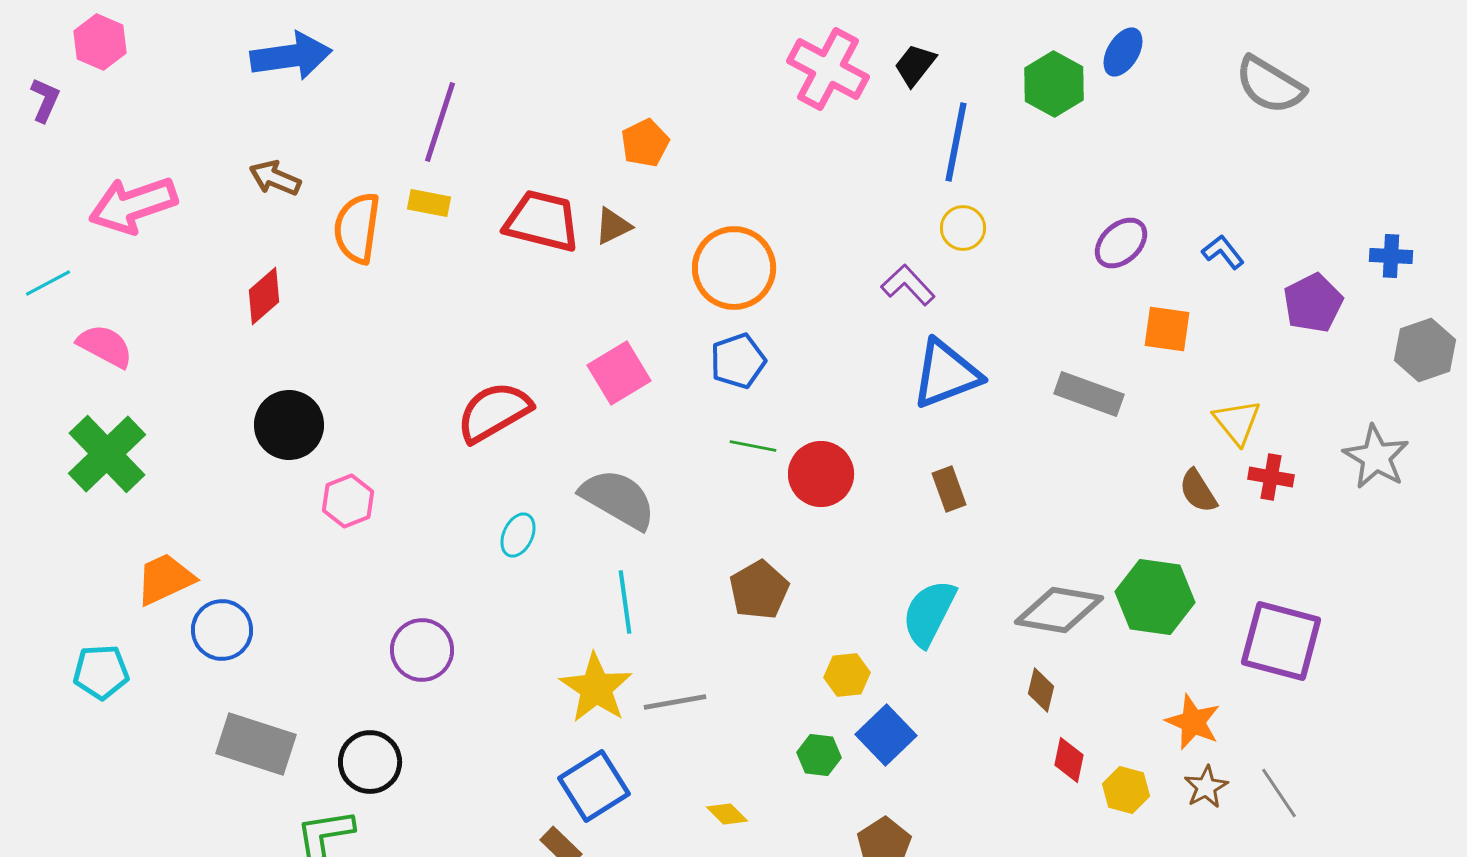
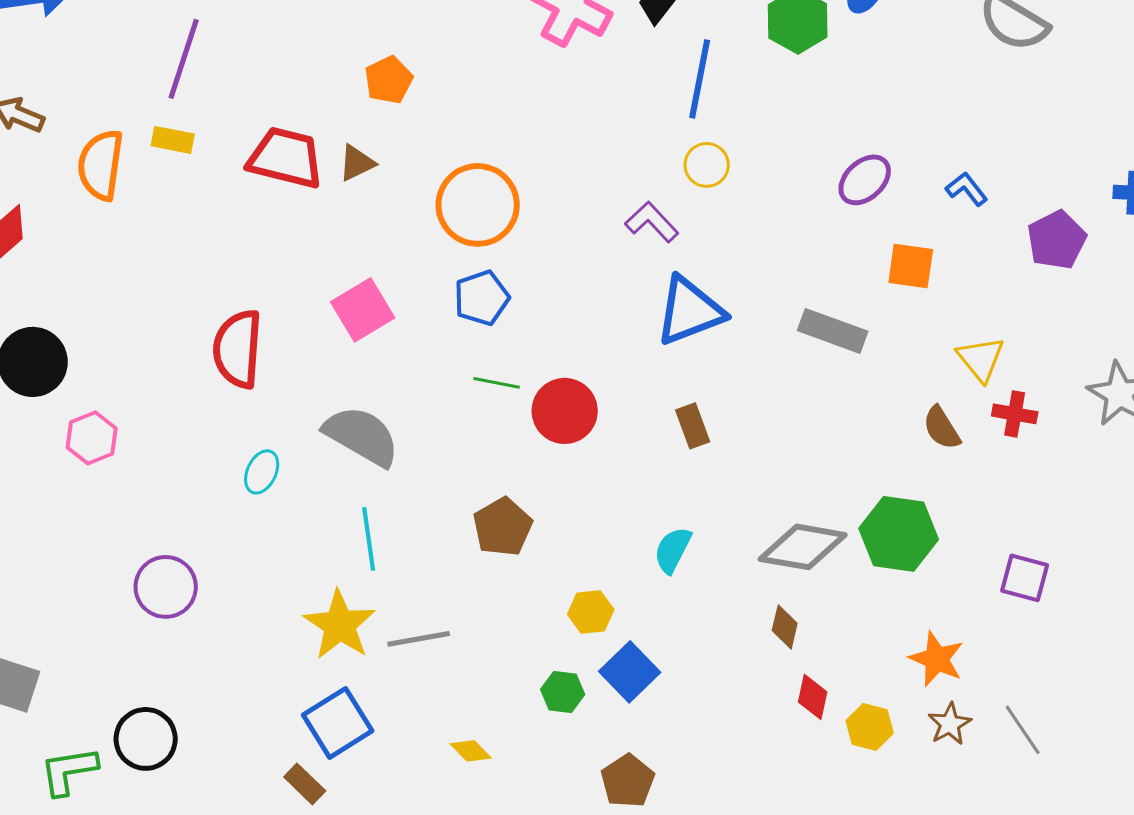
red semicircle: (494, 412) -> (238, 349), turned -56
cyan semicircle: (929, 613) -> (673, 550), size x0.7
purple square: (1281, 641) -> (1025, 578), size x0.6
black circle: (370, 762) -> (146, 739), moved

